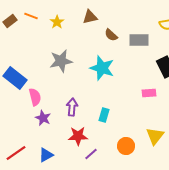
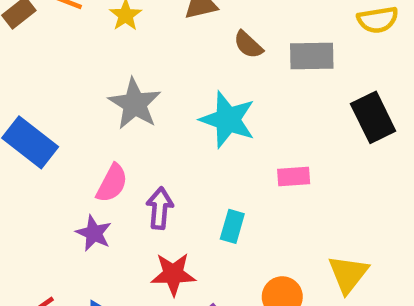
gray star: (61, 61) -> (135, 104), turned -30
pink rectangle: (149, 93) -> (294, 176), moved
pink semicircle: (35, 97) -> (112, 183), moved, turned 42

